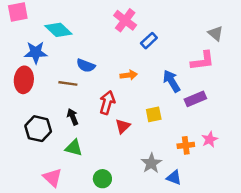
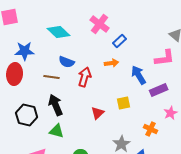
cyan diamond: (58, 30) -> (59, 32), moved
orange arrow: (129, 75) -> (112, 63), moved
red arrow: (107, 102) -> (85, 77), moved
black arrow: (73, 117) -> (56, 105), size x1.5
pink star: (210, 139) -> (171, 113), moved
orange cross: (186, 145) -> (151, 129), turned 32

